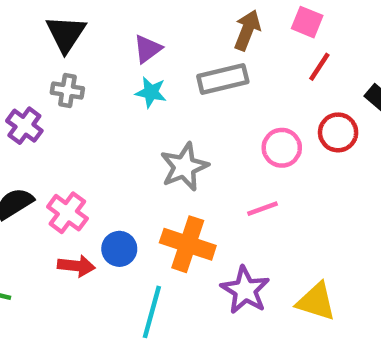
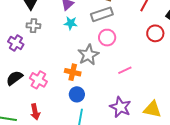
pink circle: (282, 148) -> (107, 38), moved
orange cross: (188, 244) -> (73, 72), moved, size x0.7
blue circle: (119, 249) -> (77, 94), moved
red arrow: (76, 266) -> (35, 112), moved, turned 77

